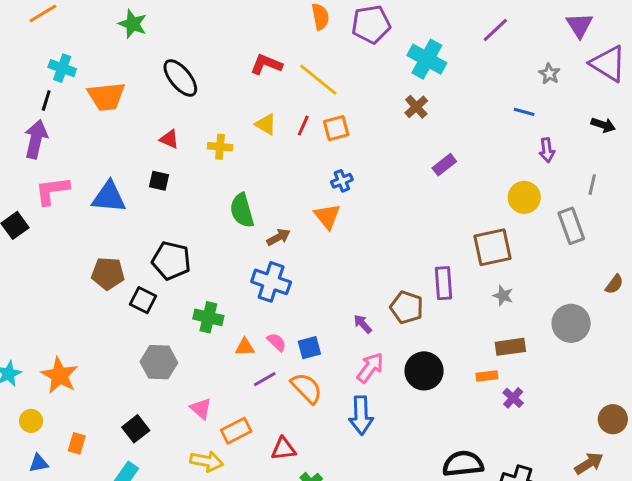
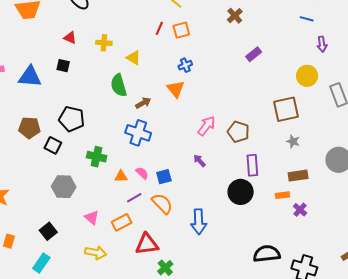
yellow triangle: (266, 124) -> (133, 58), moved
purple rectangle: (443, 283) -> (252, 165), moved
brown pentagon: (407, 307) -> (238, 132), moved
pink arrow: (370, 368) -> (206, 126), moved
orange rectangle: (236, 431) -> (122, 222), moved
red triangle: (283, 449) -> (147, 244), size x1.4

